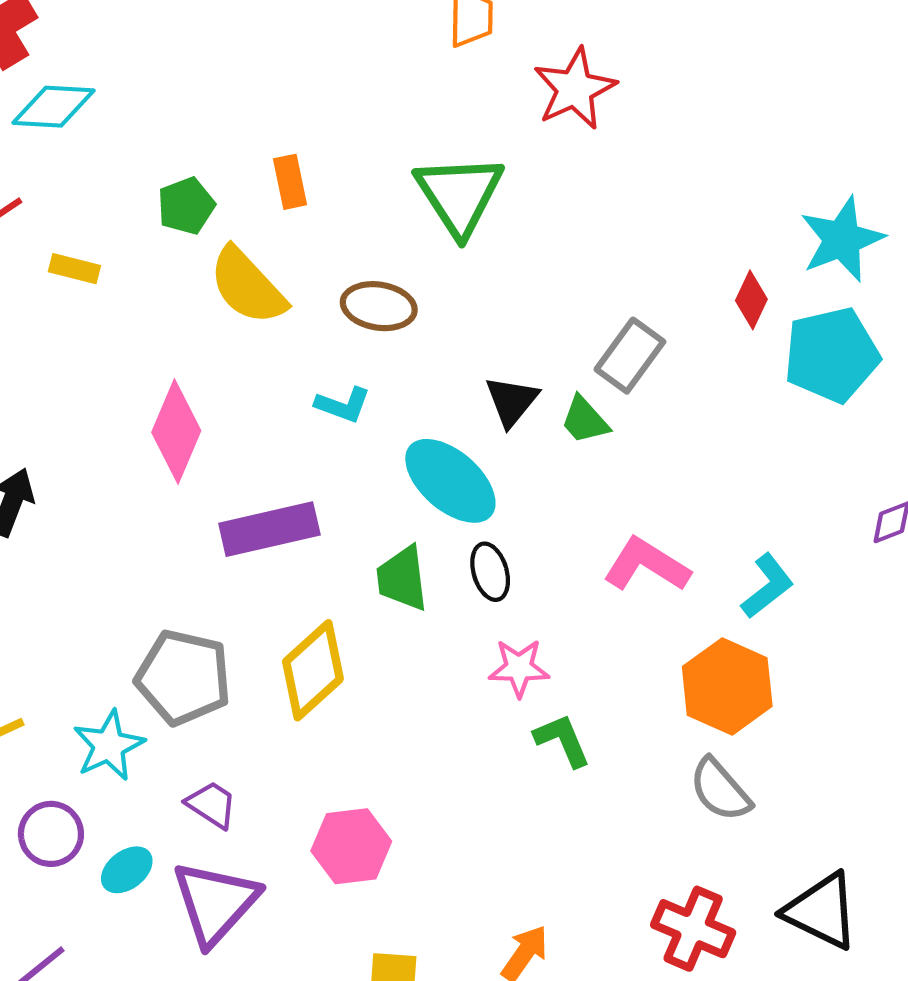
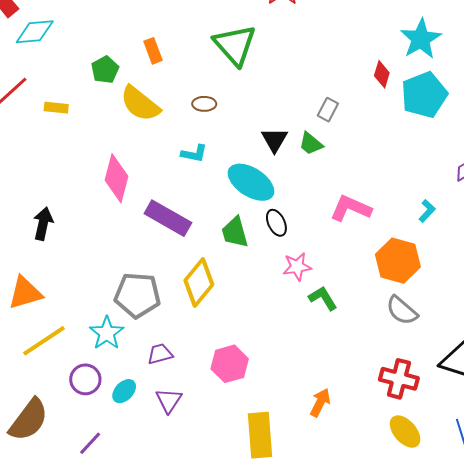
brown ellipse: (379, 306) -> (204, 104), size x0.7
gray rectangle: (630, 356) -> (328, 110), size x0.7
purple rectangle: (269, 529) -> (168, 218), turned 51
cyan L-shape: (767, 586) -> (427, 211), moved, size x0.7
purple trapezoid: (212, 805) -> (160, 354), turned -40
purple triangle: (215, 903) -> (169, 400), size x0.6

